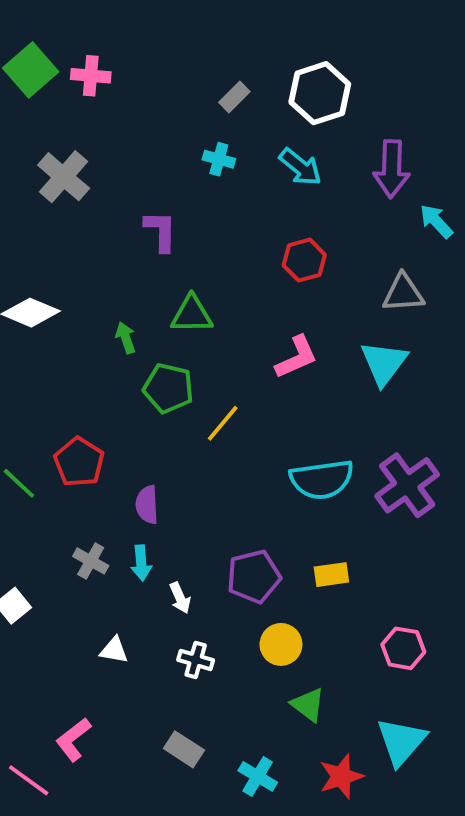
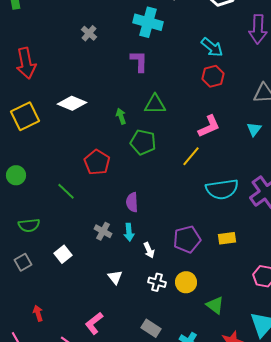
cyan cross: (219, 159) -> (148, 22), moved, size x1.8
cyan arrow: (300, 167) -> (212, 47), moved
gray cross: (64, 177) -> (89, 33), size x0.6
cyan triangle: (384, 363) -> (254, 129), size x0.6
yellow line: (223, 423) -> (191, 156), moved
red pentagon: (79, 462) -> (97, 162), moved
yellow circle: (281, 644) -> (186, 282), moved
white triangle: (114, 650) -> (115, 277), turned 42

